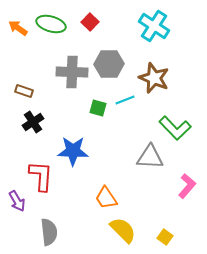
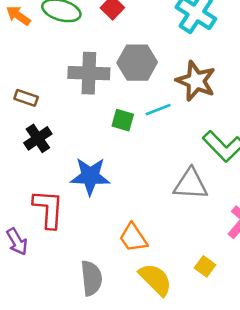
gray semicircle: (49, 232) -> (91, 278), moved
yellow square: (165, 237) -> (205, 266), moved

